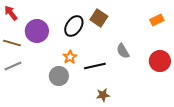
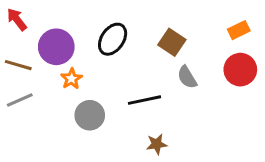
brown square: (99, 18) -> (172, 42), moved
orange star: (70, 57) -> (71, 79), moved
red circle: (160, 61) -> (240, 70), moved

